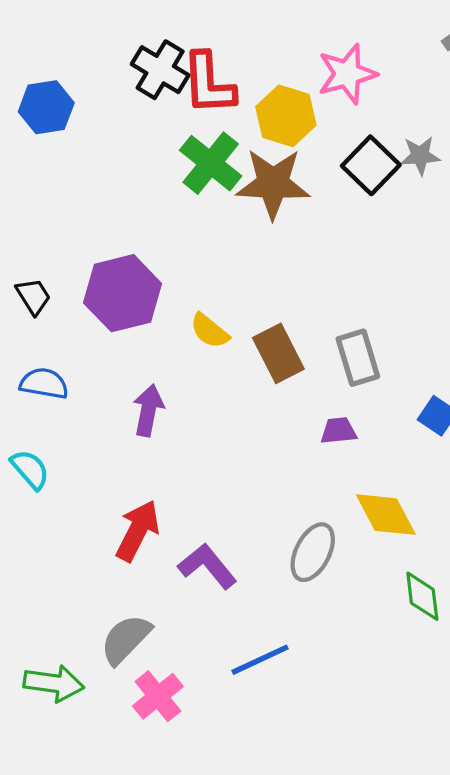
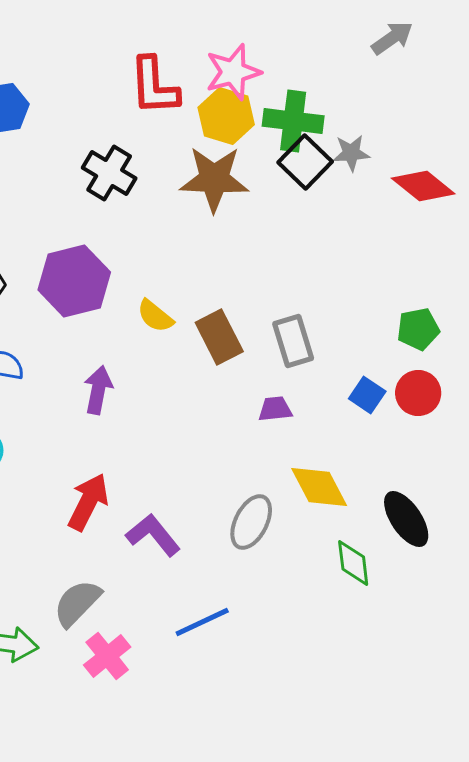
black cross: (160, 70) -> (109, 173), moved
pink star: (347, 74) -> (233, 72), moved
green cross: (211, 163) -> (293, 121), moved, turned -32

